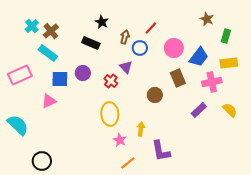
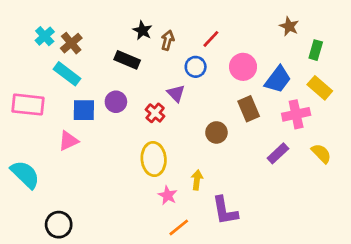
brown arrow: (125, 37) -> (168, 40), moved
yellow rectangle: (229, 63) -> (320, 88), turned 48
pink rectangle: (20, 75) -> (28, 105), turned 30

